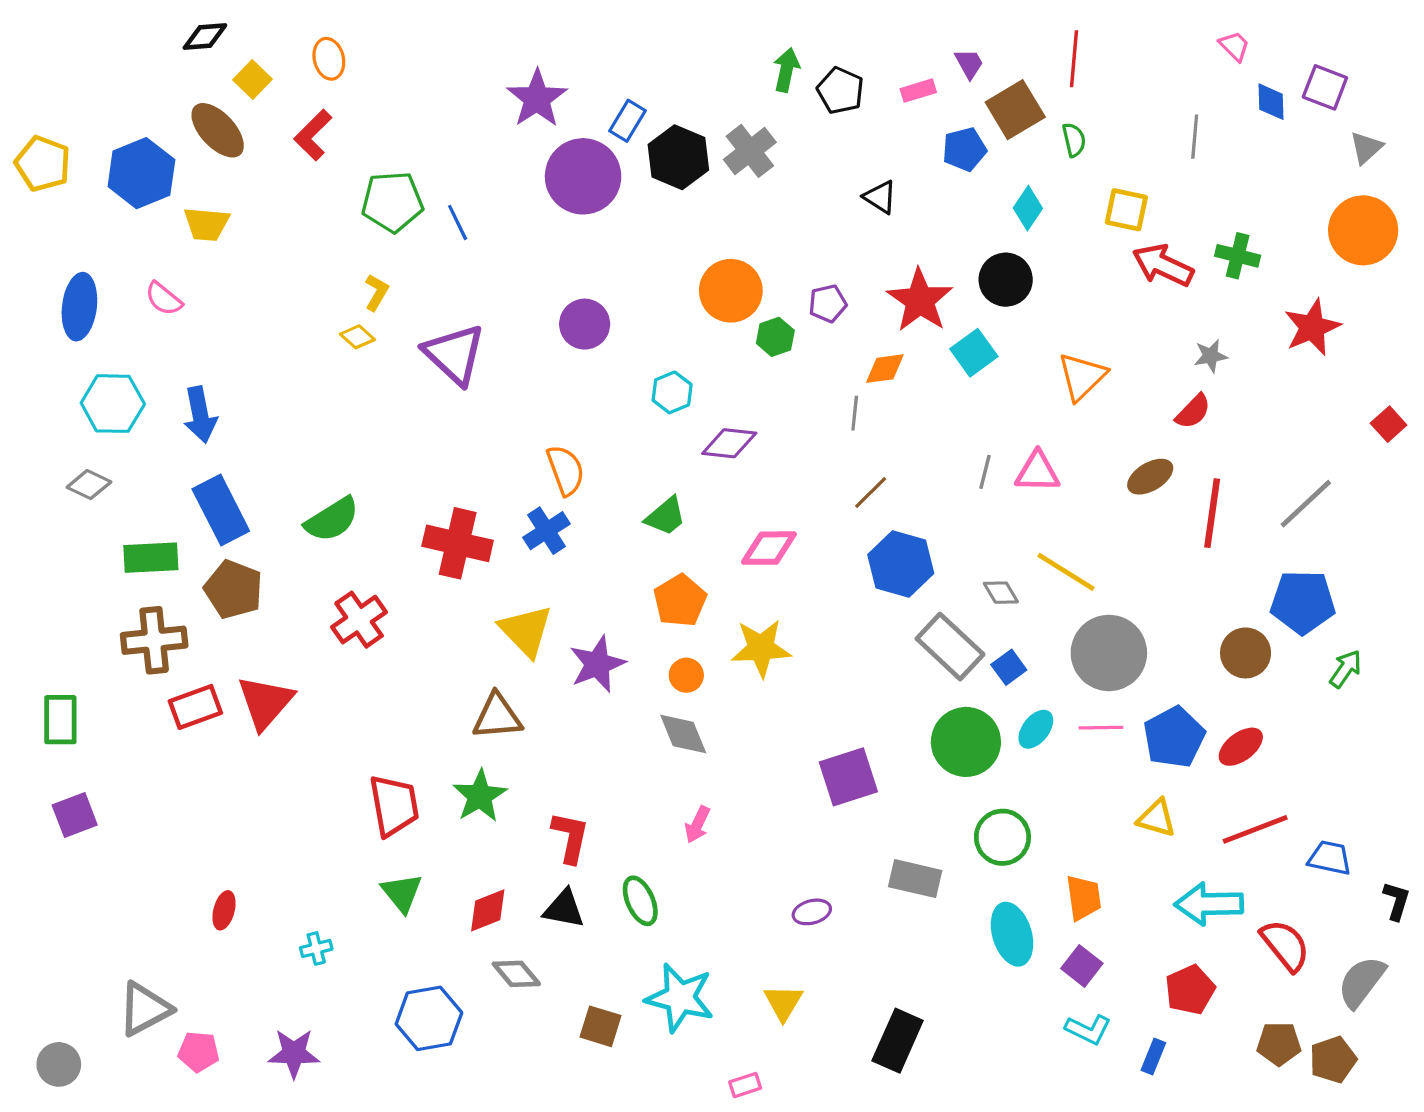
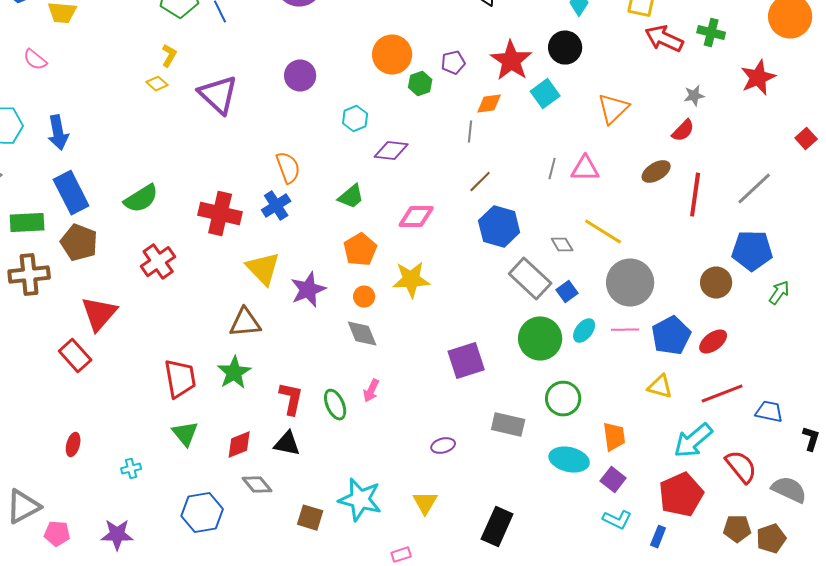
red rectangle: (195, 707) -> (75, 356), moved, turned 68
green ellipse: (640, 901) -> (335, 405), moved
cyan arrow: (1209, 904) -> (693, 441), turned -39
cyan ellipse: (1012, 934) -> (569, 460), turned -60
gray semicircle: (1362, 982) -> (789, 490), turned 78
red pentagon: (1190, 990) -> (681, 495), size x1.4

